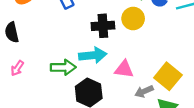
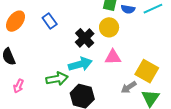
black cross: (103, 26) -> (85, 38), turned -30
pink triangle: (124, 69) -> (113, 57), moved

